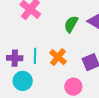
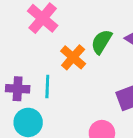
orange cross: (58, 57) -> (73, 57), moved

